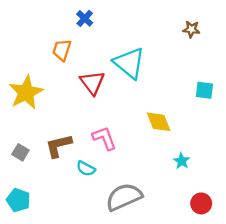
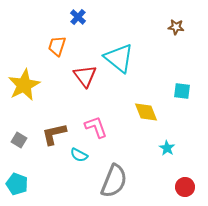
cyan square: (204, 90) -> (182, 91), moved
gray semicircle: (124, 197) -> (114, 181), turned 136

